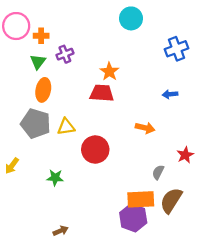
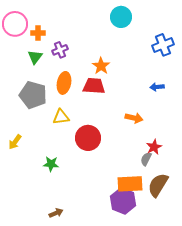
orange ellipse: (43, 90) -> (64, 83), moved
gray pentagon: (36, 124) -> (33, 95), moved
red star: (185, 155) -> (154, 147), moved
yellow arrow: (12, 166) -> (15, 142), moved

